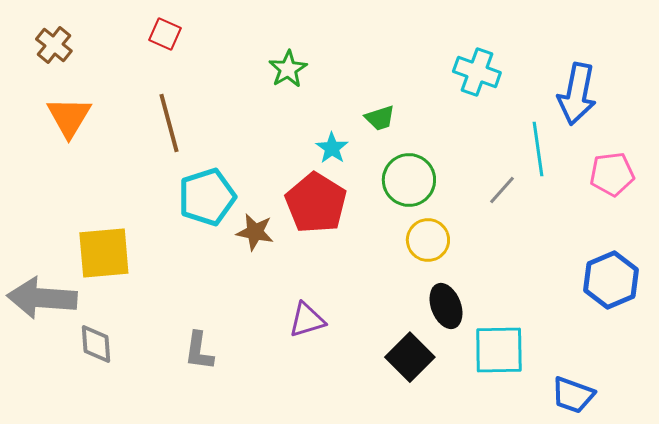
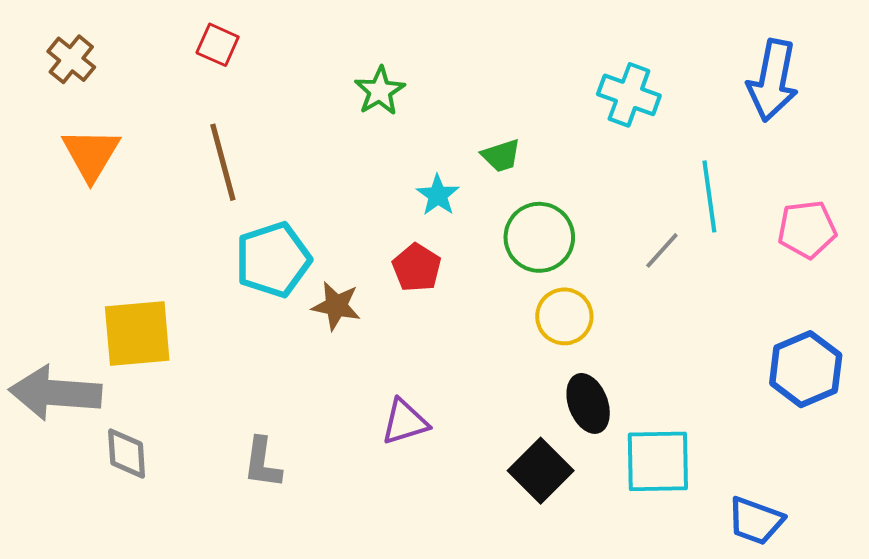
blue arrow: (577, 94) -> (773, 80), moved
red pentagon: (316, 203) -> (417, 268), size x0.6

